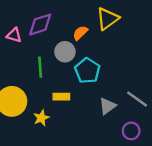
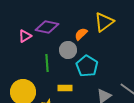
purple diamond: (40, 25) -> (47, 27), turned 30
pink triangle: (14, 35) -> (25, 36), turned -48

